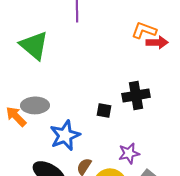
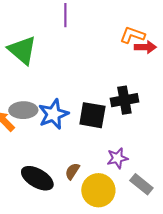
black square: (104, 110) -> (92, 115), size x1.8
blue star: (65, 135) -> (53, 114), moved

